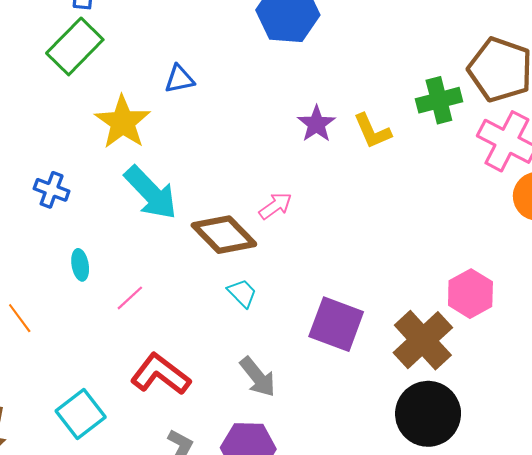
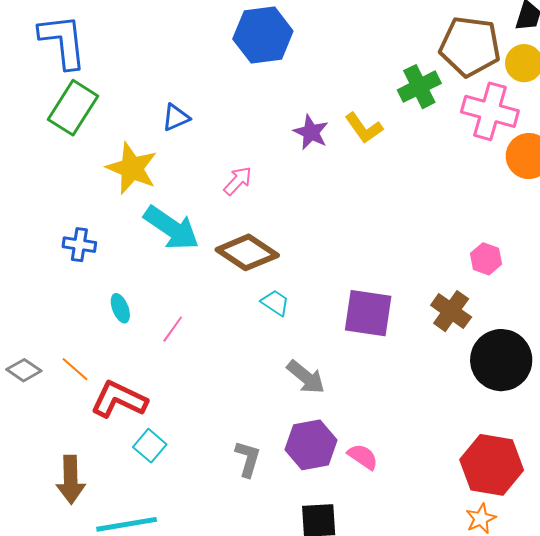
pink arrow: (275, 206) -> (238, 181), moved
pink hexagon: (470, 294) -> (486, 259), size x0.7
brown cross: (423, 340) -> (451, 311), size x0.7
red L-shape: (160, 374) -> (119, 399), moved
cyan square: (81, 414) -> (150, 446), size x0.7
black circle: (428, 414) -> (501, 360), moved

